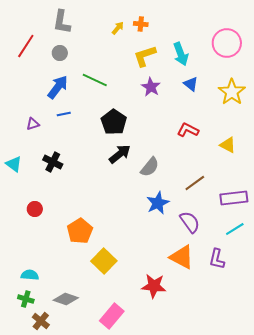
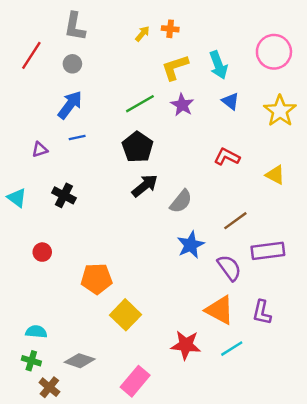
green line: (95, 80) -> (140, 104), moved, turned -55
purple rectangle: (234, 198) -> (268, 251), moved
cyan line: (235, 229) -> (232, 349), moved
orange pentagon: (80, 231) -> (97, 279), turned 30

